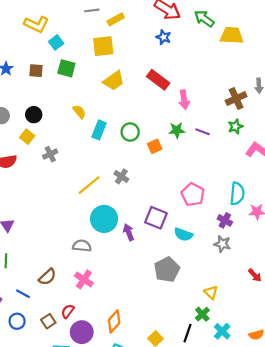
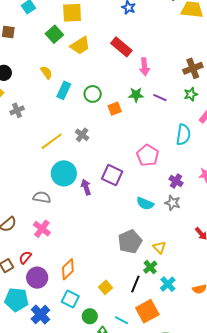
green square: (66, 68) -> (54, 34), moved, turned 30
cyan semicircle: (237, 194) -> (183, 135), moved
cyan semicircle: (183, 235) -> (145, 204), moved
gray pentagon: (167, 270) -> (130, 242), moved

